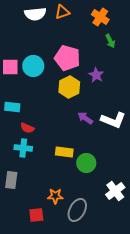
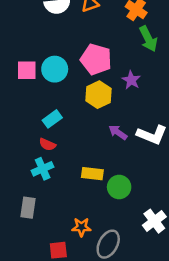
green arrow: (110, 41) -> (148, 39), size x1.5
cyan rectangle: (12, 107) -> (52, 119), moved, turned -42
cyan cross: (23, 148) -> (43, 169), turned -30

